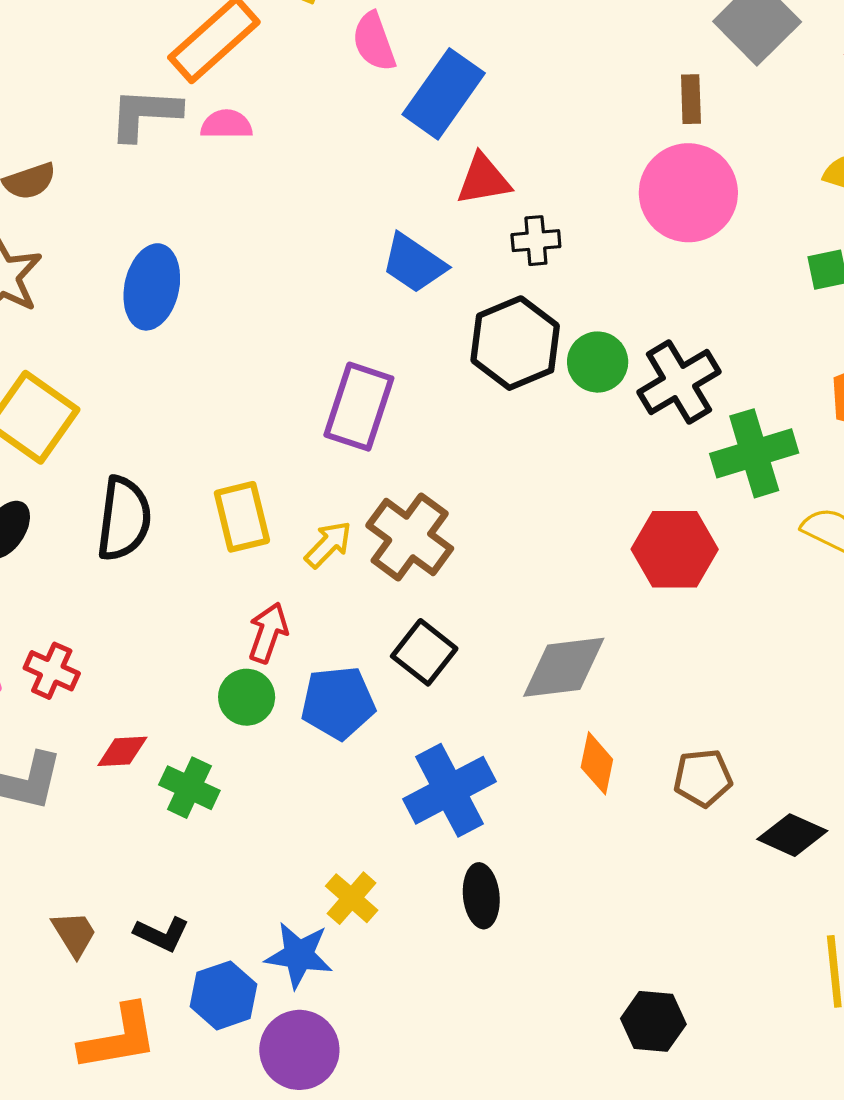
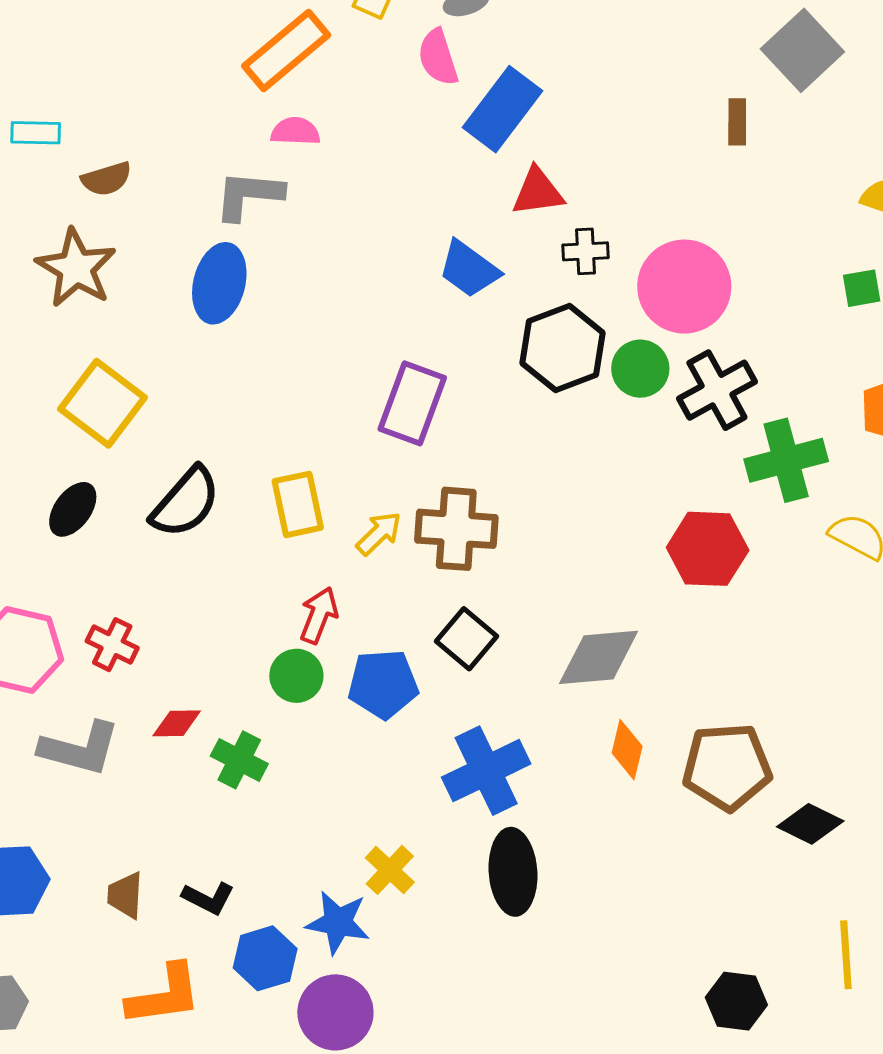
gray L-shape: (145, 114) -> (249, 195), moved
pink circle: (688, 193) -> (684, 287), moved
black semicircle: (124, 519) -> (186, 502), turned 32
brown cross: (410, 537) -> (456, 529), turned -34
brown pentagon: (703, 778) -> (727, 767), size x1.6
black ellipse: (481, 896) -> (513, 872), size x1.4
brown trapezoid: (74, 934) -> (125, 895), turned -147
black hexagon: (653, 1021) -> (736, 1001), moved

